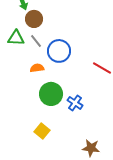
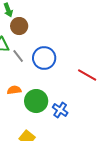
gray line: (36, 41) -> (18, 56), moved
orange semicircle: (37, 68) -> (14, 90), moved

